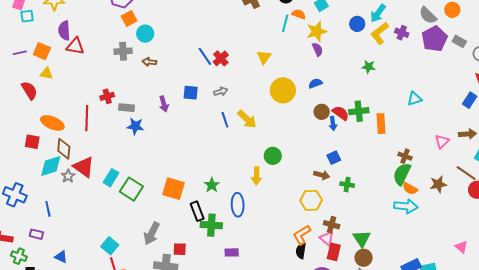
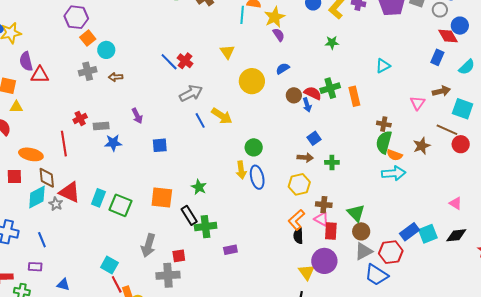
gray arrow: (221, 91) -> (191, 93), size x1.6
blue square: (191, 93) -> (160, 145), moved
blue ellipse: (238, 205) -> (257, 177), moved

